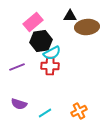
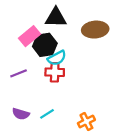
black triangle: (70, 16) -> (56, 17), moved, size x1.5
pink rectangle: (33, 22) -> (29, 36), moved
cyan line: (45, 113) -> (47, 114), moved

